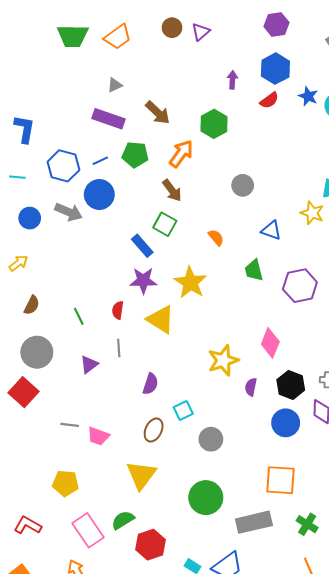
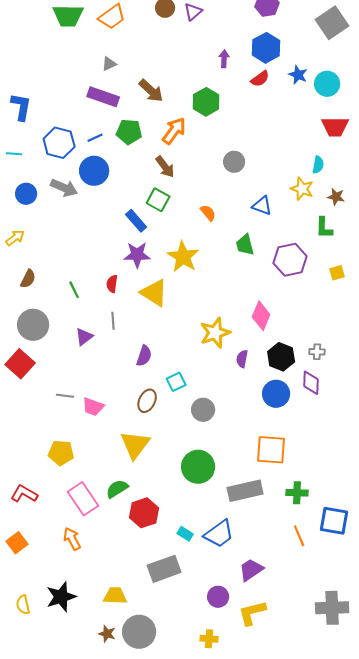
green cross: (307, 524) -> (297, 493), turned -30

